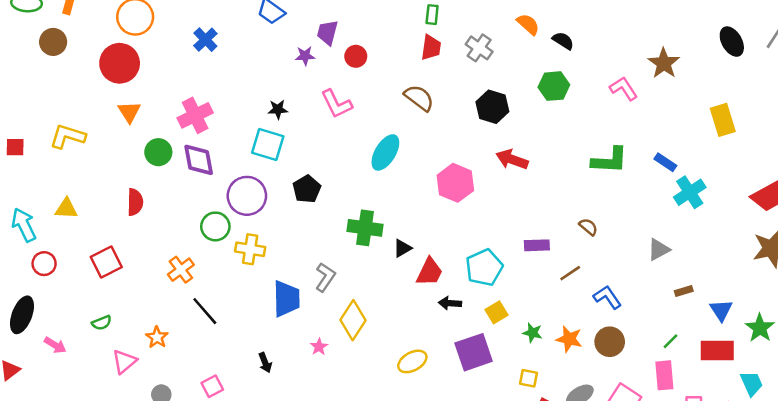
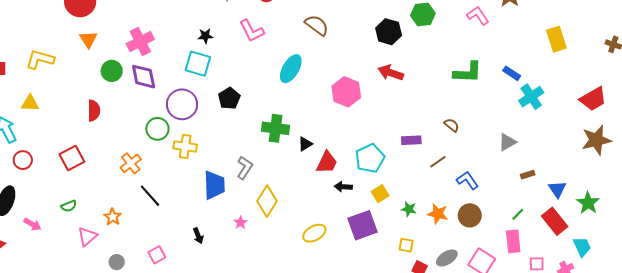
black hexagon: (492, 107) -> (389, 32), moved
yellow triangle: (66, 209) -> (30, 103), moved
red rectangle: (717, 351) -> (555, 221), turned 52

